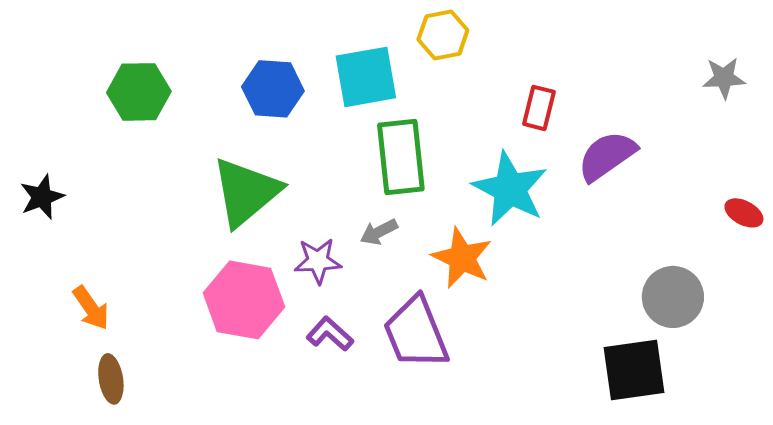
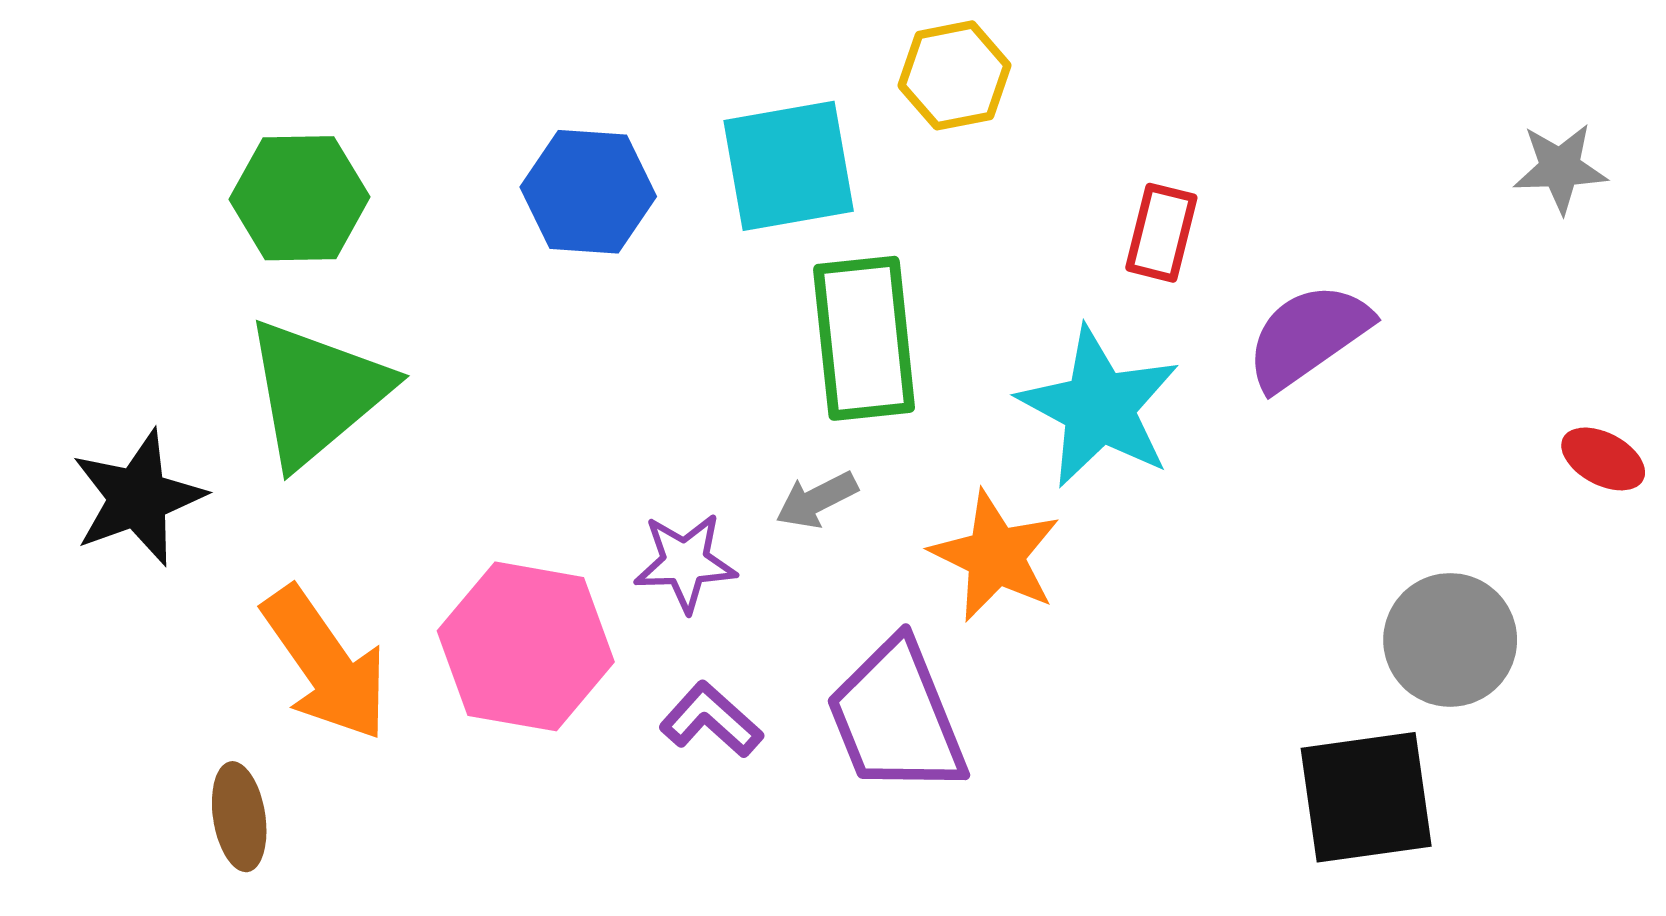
green triangle: (246, 192) -> (317, 392), moved
black star: (42, 197) -> (138, 498), moved, size x1.4
orange arrow: (91, 308) -> (325, 664), moved, size x1.6

